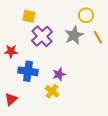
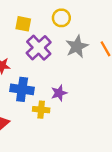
yellow circle: (86, 15) -> (61, 18), moved
yellow cross: (52, 91) -> (41, 110), moved, turned -32

